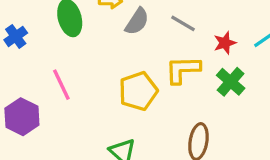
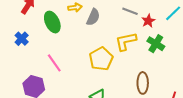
gray line: (183, 23) -> (130, 11), moved

